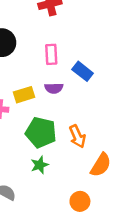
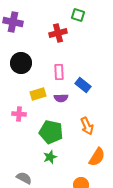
yellow rectangle: (24, 95) -> (38, 94), moved
orange arrow: (77, 136) -> (87, 126), moved

